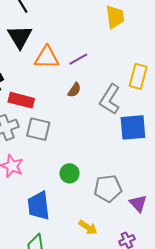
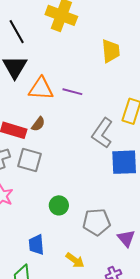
purple line: (78, 59) -> (72, 92), turned 42
brown semicircle: (74, 90) -> (38, 124), moved
blue trapezoid: (39, 206) -> (36, 245), moved, size x0.7

